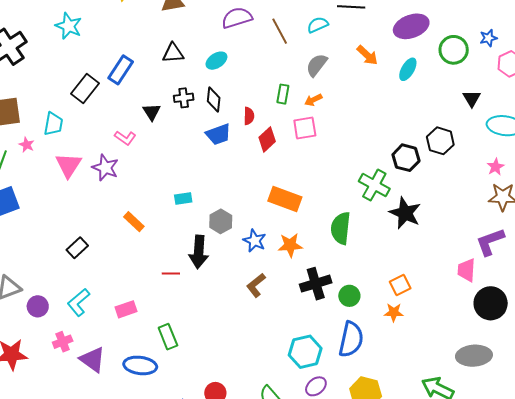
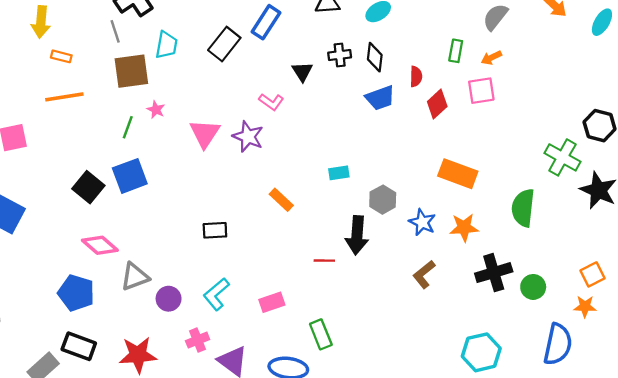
cyan trapezoid: (53, 124) -> (166, 45), moved
black rectangle: (77, 248) -> (215, 230), turned 40
blue semicircle: (351, 339) -> (558, 344), moved

